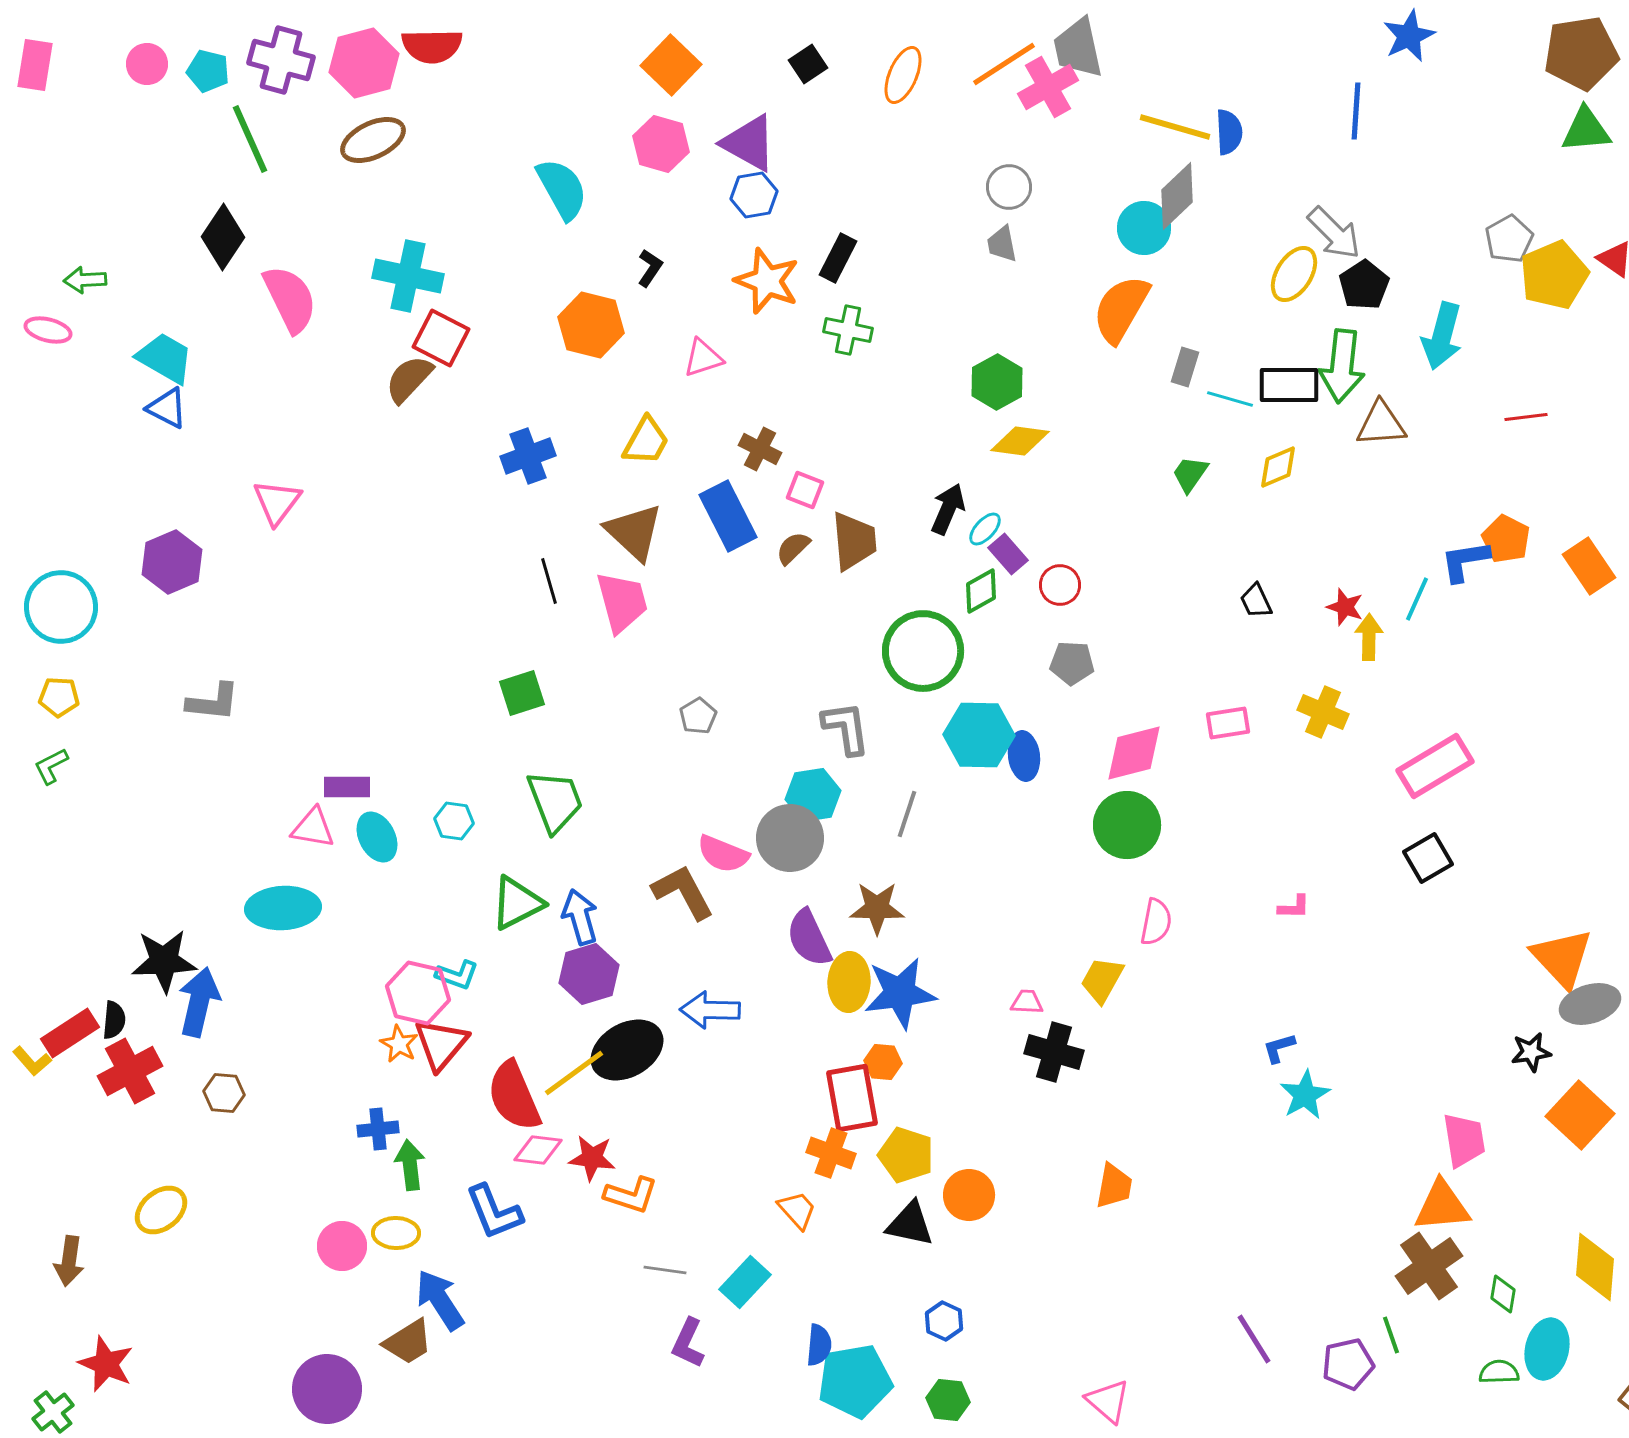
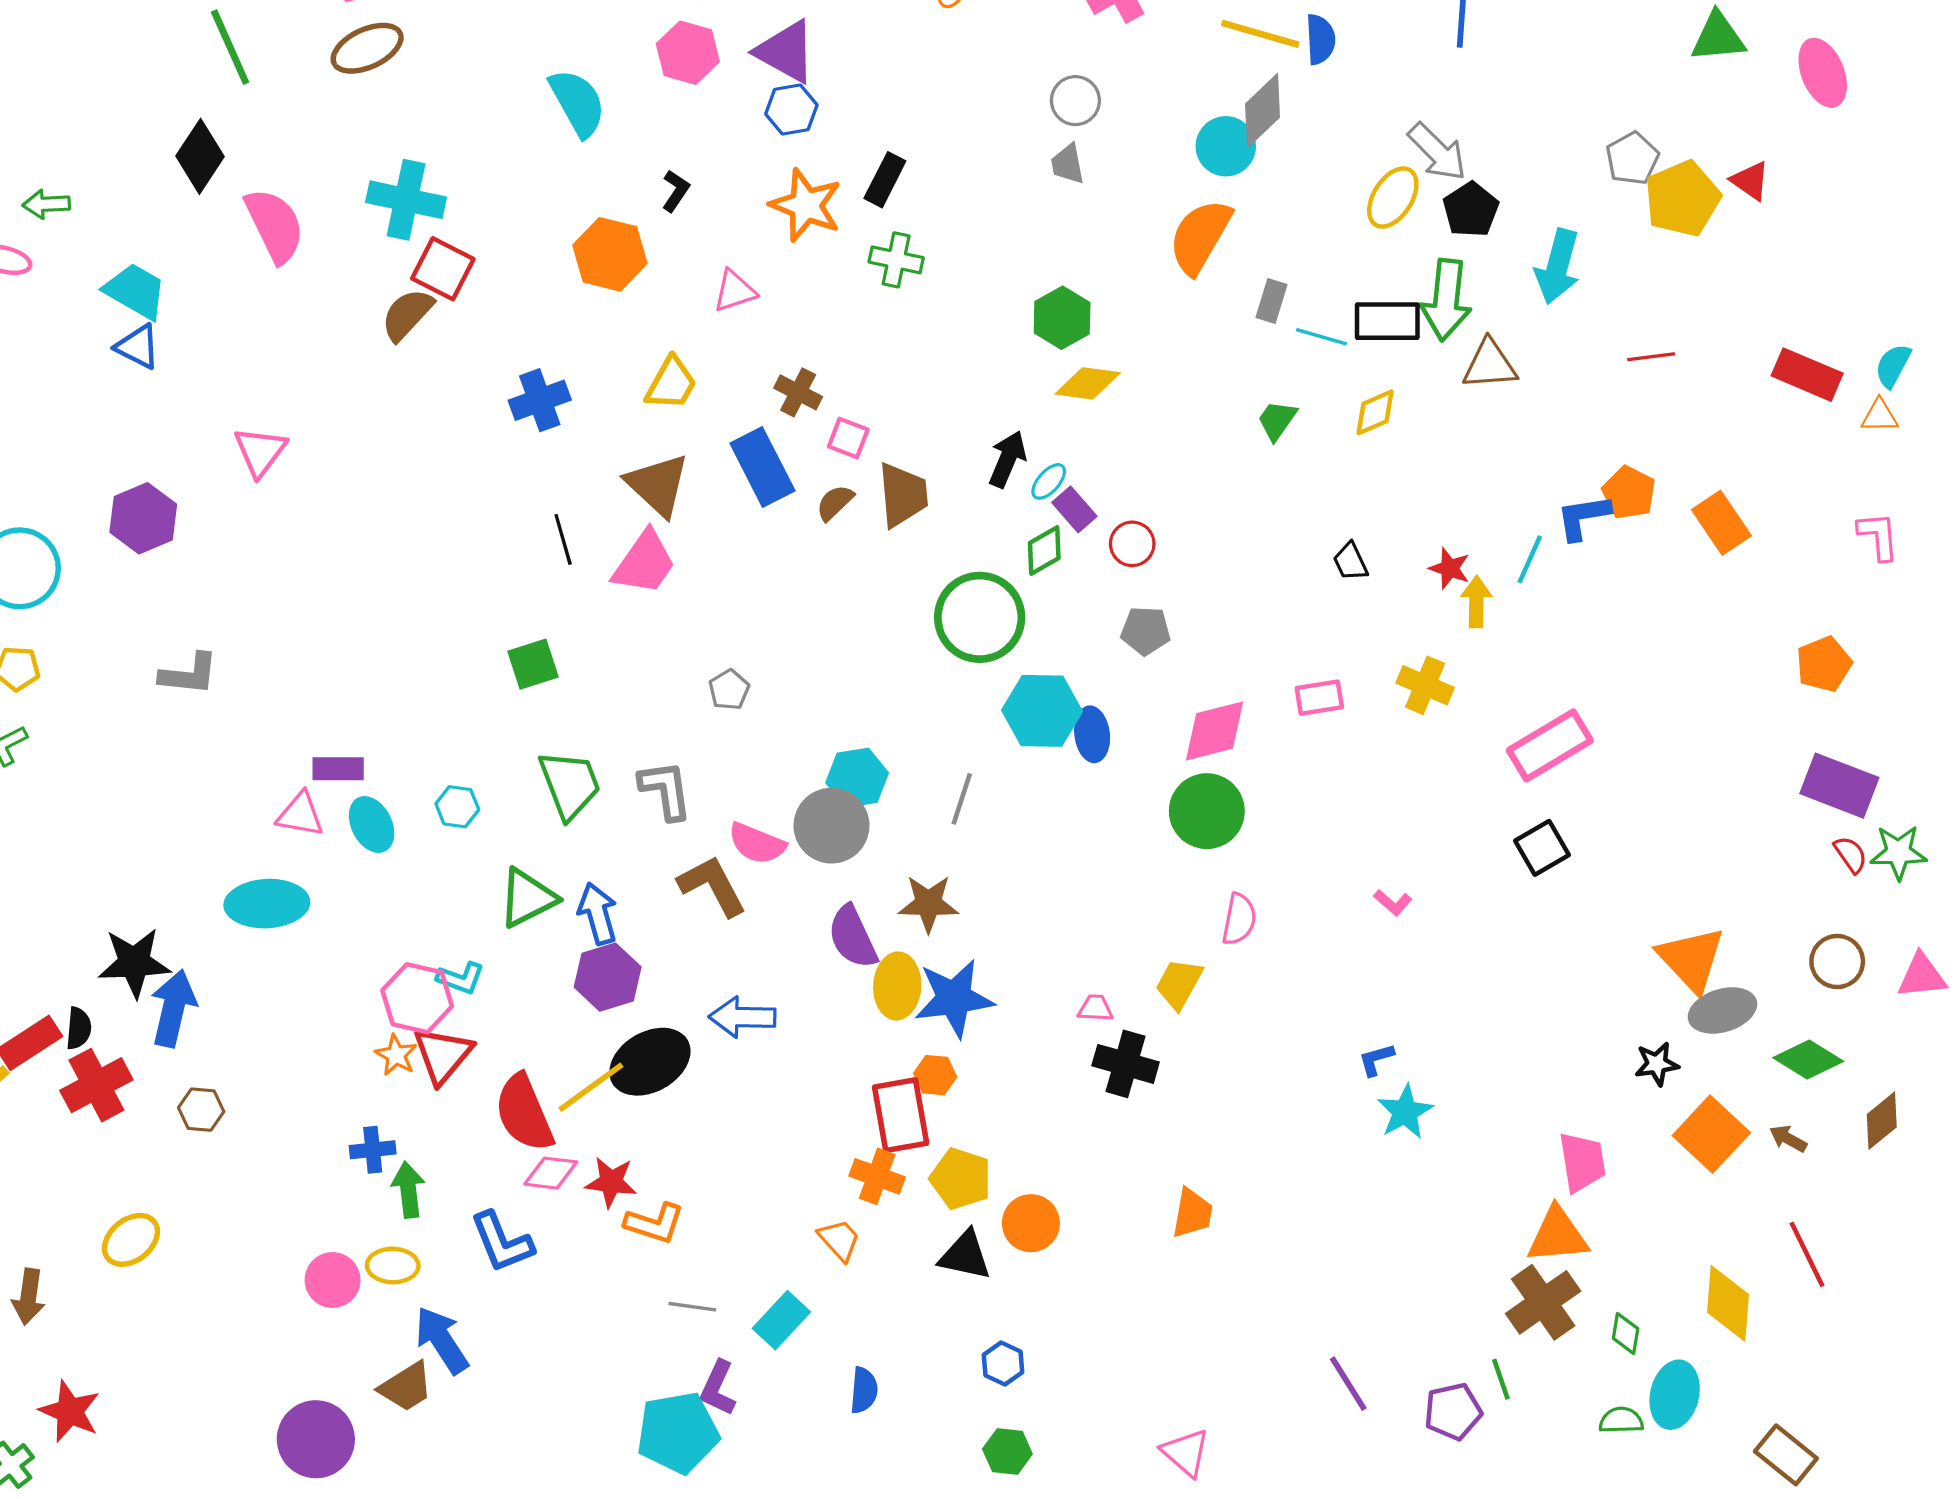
pink trapezoid: (622, 602) -> (644, 563), turned 50
gray L-shape: (846, 728) -> (666, 790), moved
pink L-shape: (1294, 907) -> (1393, 902), turned 40
cyan pentagon: (855, 1381) -> (678, 1433), moved

